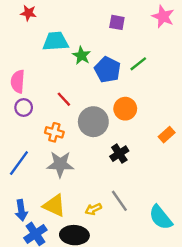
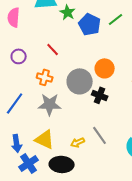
pink semicircle: (18, 82) -> (14, 17), moved
orange circle: (125, 109) -> (105, 68), moved
gray circle: (93, 122) -> (80, 81), moved
black cross: (119, 154) -> (100, 95), turned -35

